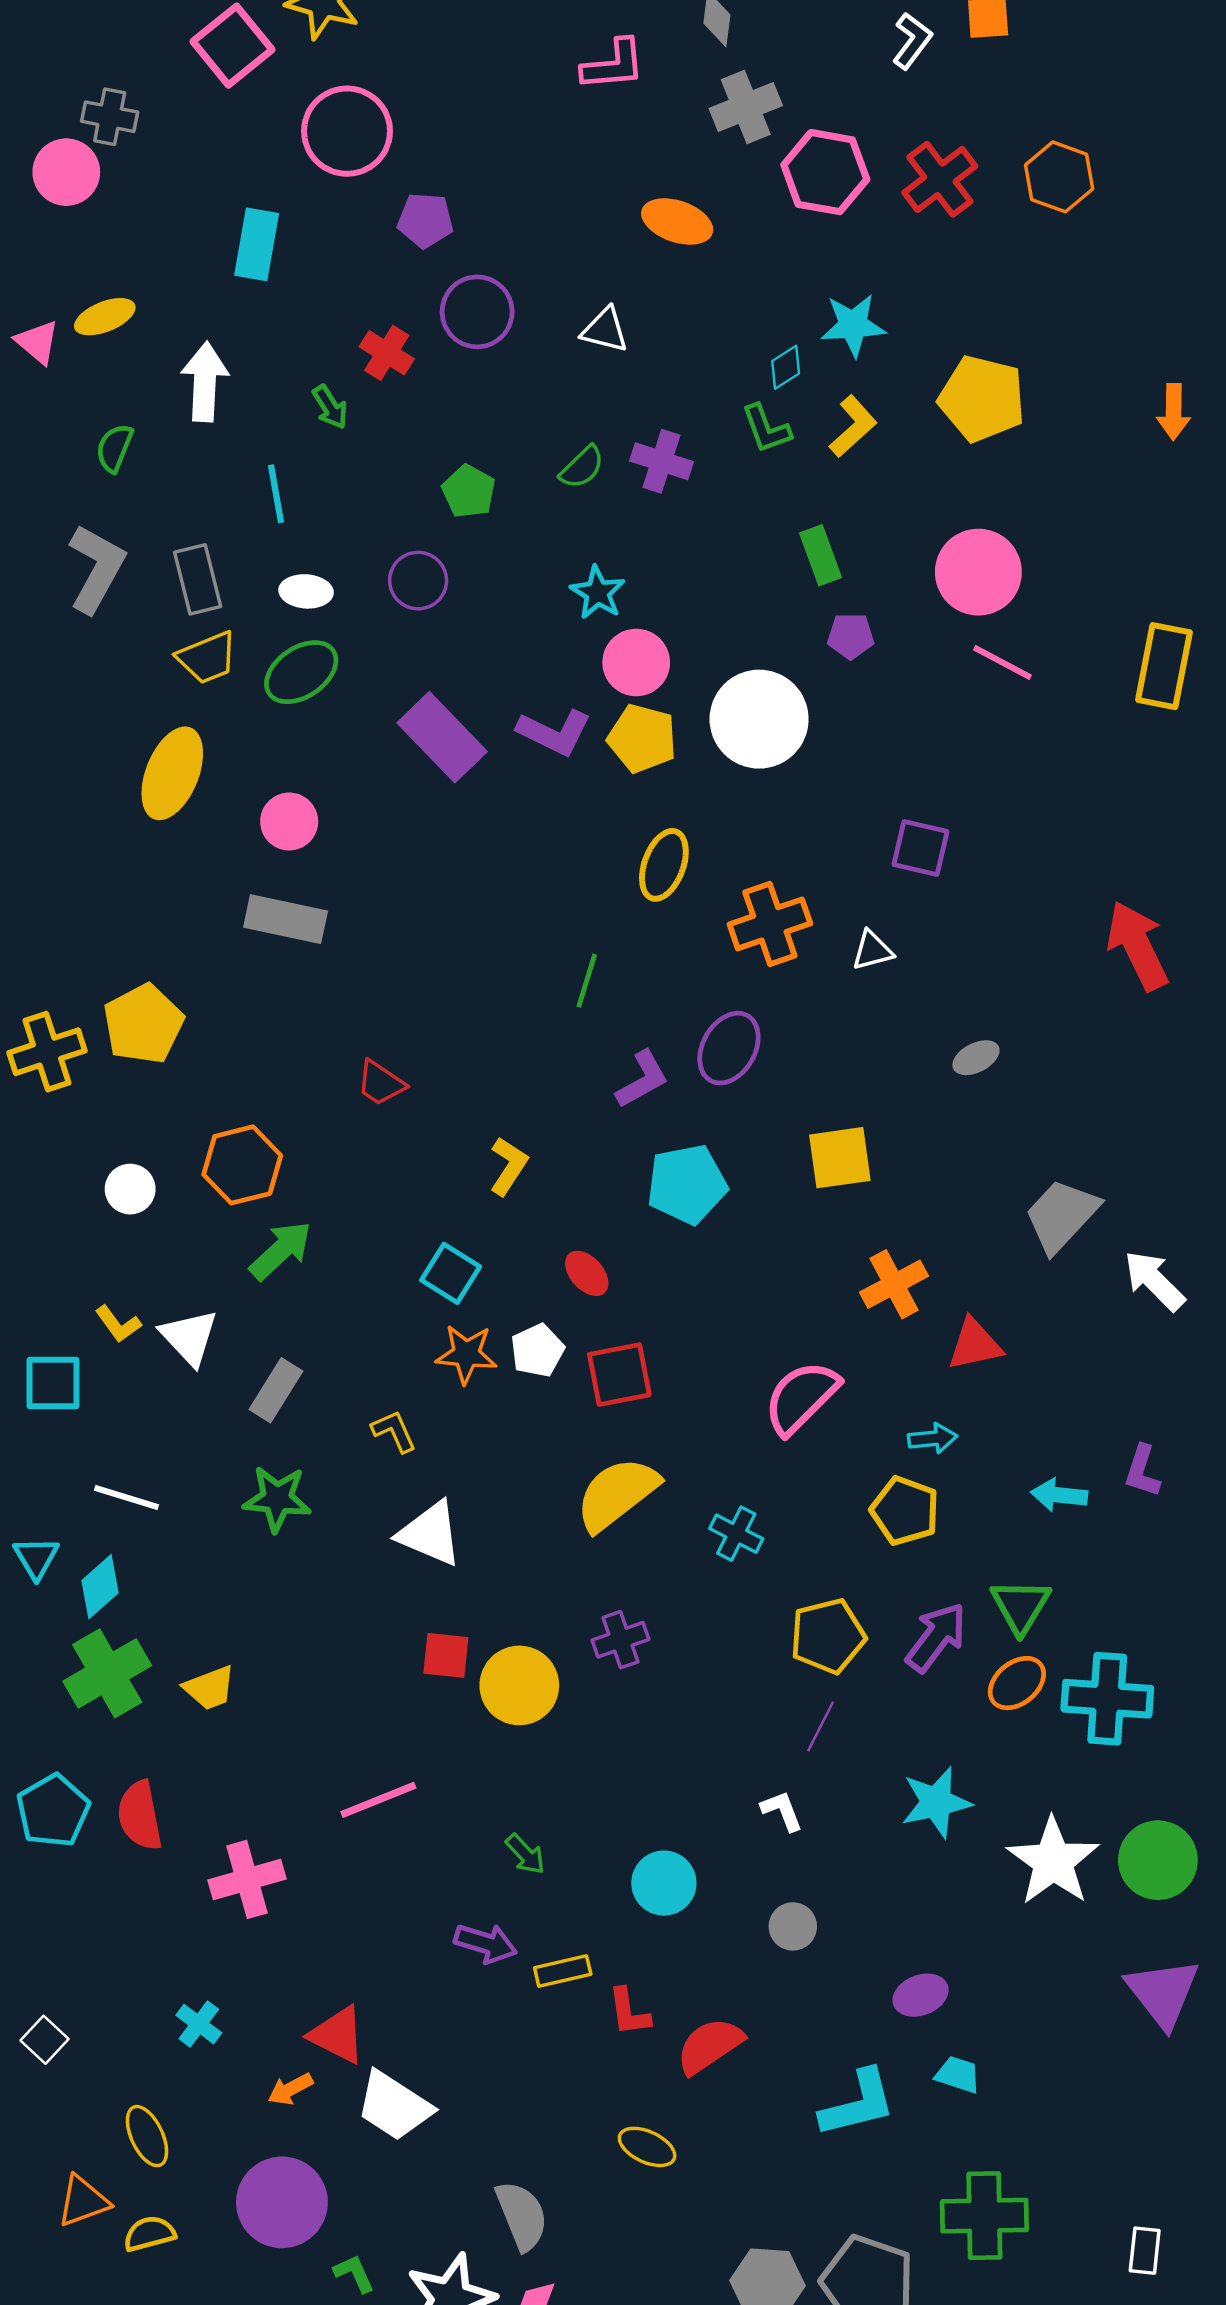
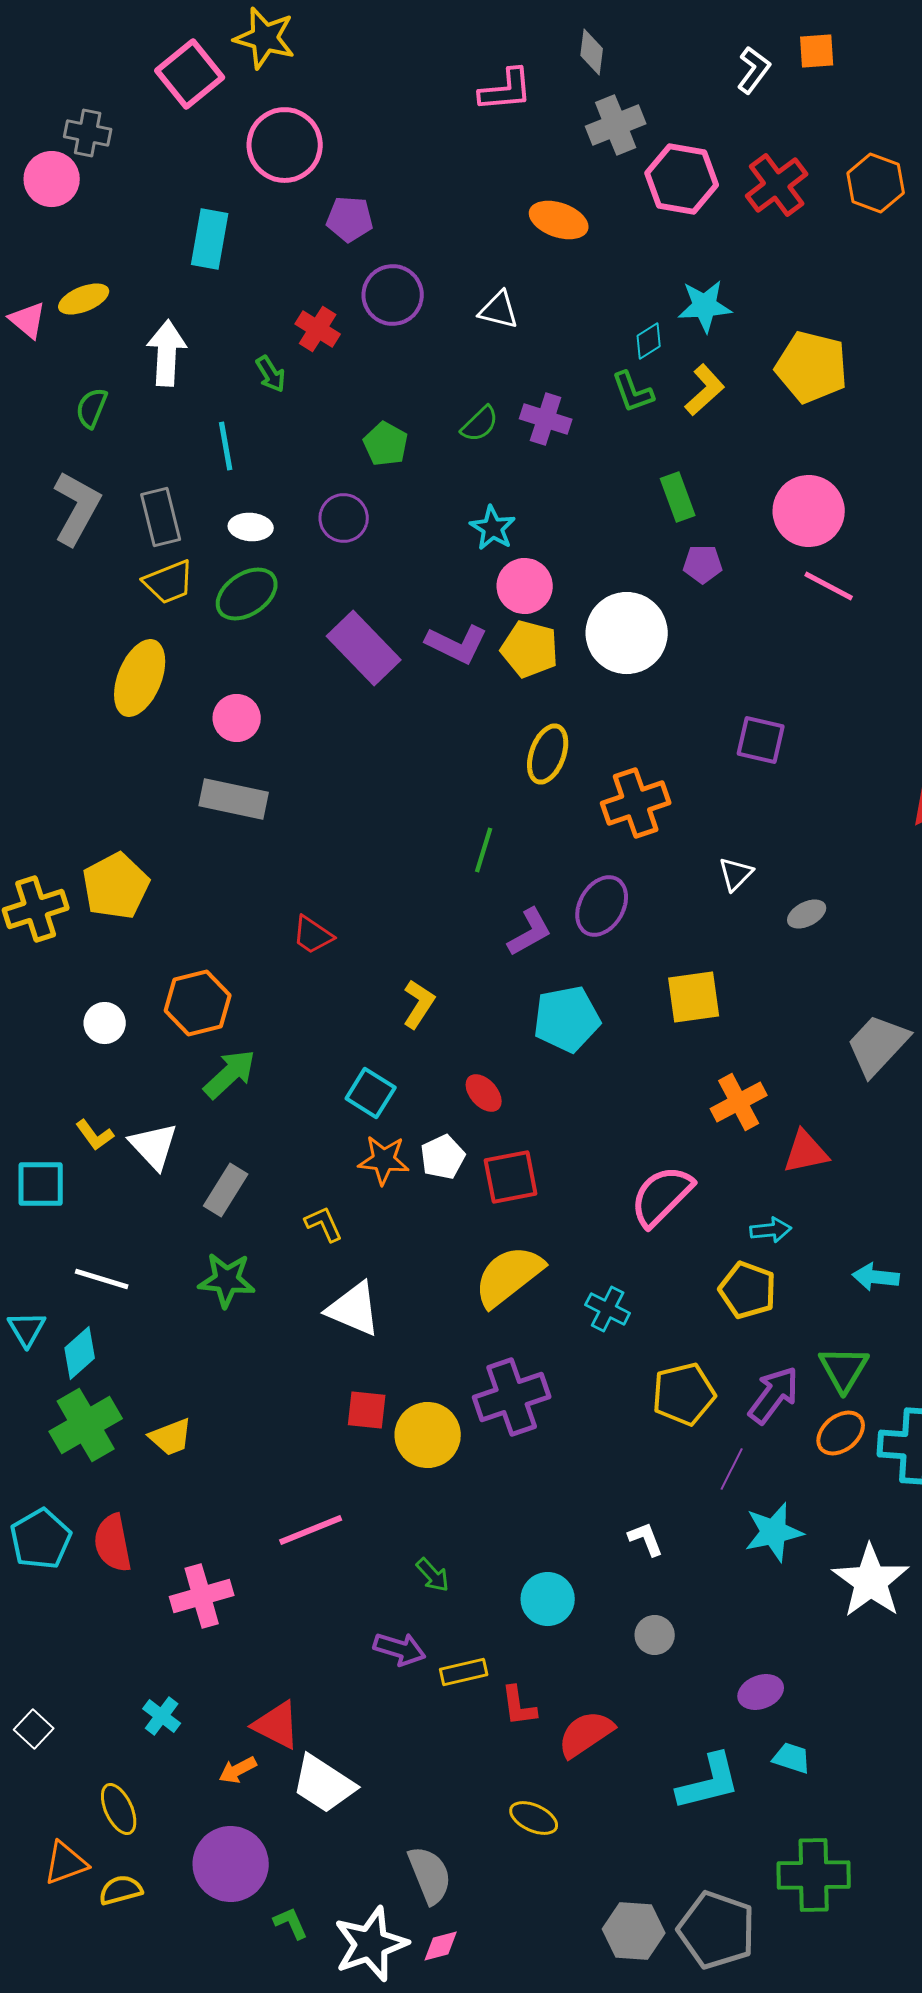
white triangle: (872, 950) -> (736, 874), moved, turned -30
purple cross: (621, 1640) -> (512, 1397), size x1.6
purple line: (821, 1726) -> (732, 1469), moved

